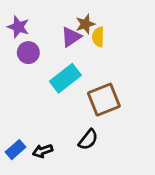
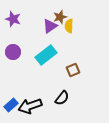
purple circle: (28, 53) -> (13, 52), moved
brown square: (104, 100) -> (73, 70), size x0.6
black arrow: (43, 151) -> (30, 106), size x1.6

